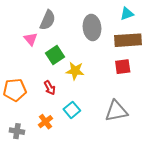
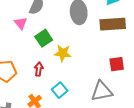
red square: (123, 67) -> (117, 64), moved
red arrow: (50, 88) -> (39, 69), turned -144

